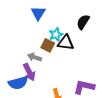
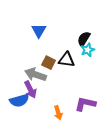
cyan star: (56, 35) -> (88, 50), moved
gray arrow: (34, 57) -> (35, 75), size x1.5

